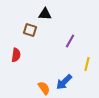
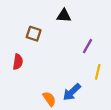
black triangle: (45, 14) -> (64, 16), moved
purple line: (70, 41) -> (88, 46), moved

